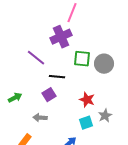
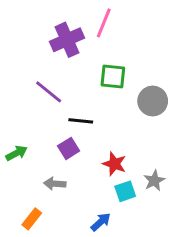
purple cross: (61, 37) -> (67, 40), moved
green square: (82, 59) -> (113, 77), moved
red star: (87, 100) -> (114, 164), moved

